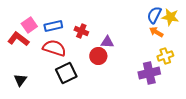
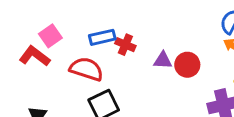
blue rectangle: (53, 26) -> (102, 37), moved
red circle: (98, 56) -> (187, 65), moved

